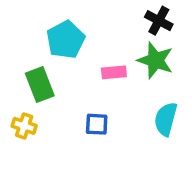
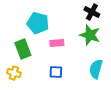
cyan pentagon: (66, 40) -> (38, 23), turned -30
pink rectangle: (114, 72) -> (57, 43), moved

